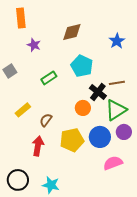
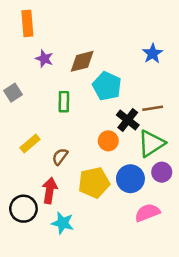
brown diamond: (72, 32) -> (82, 61), moved
green rectangle: (49, 78) -> (64, 102), turned -56
black circle: (18, 180) -> (23, 209), moved
cyan star: (51, 185) -> (63, 223), moved

